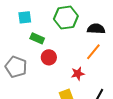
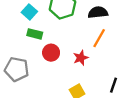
cyan square: (25, 17) -> (29, 12), moved, turned -32
red star: (78, 74) -> (81, 58), moved

